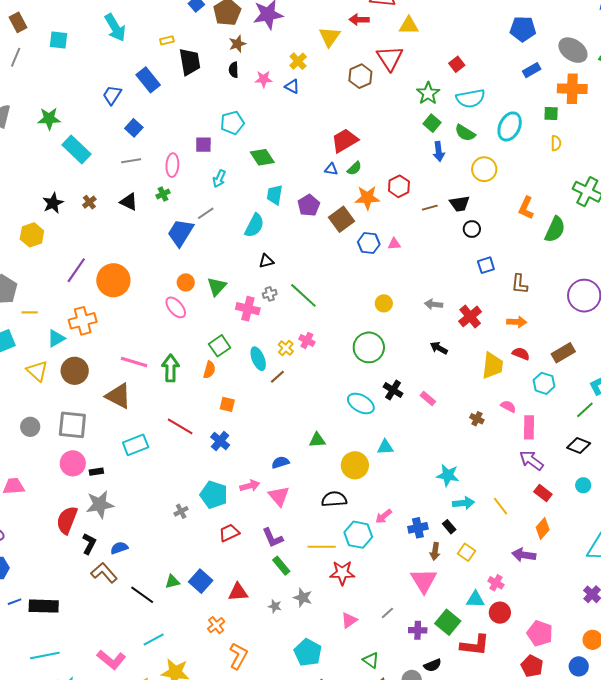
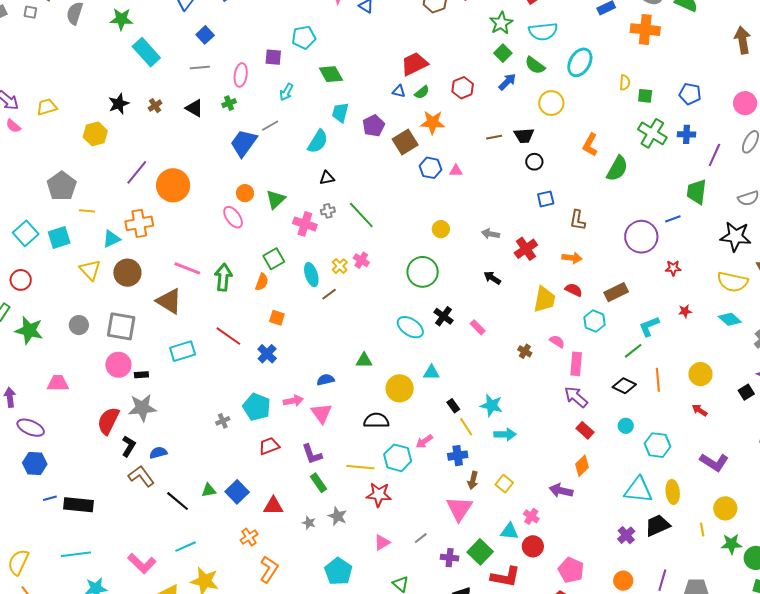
green square: (551, 114) -> (645, 96), moved
blue arrow: (439, 151) -> (507, 82), turned -132
red hexagon: (399, 186) -> (463, 88), moved
yellow line: (500, 506) -> (466, 427), moved
black rectangle: (449, 527) -> (453, 406), moved

